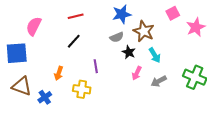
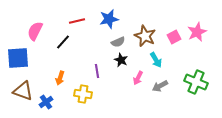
pink square: (173, 13) -> (174, 37), moved
blue star: (122, 14) -> (109, 19), moved
black line: (74, 41) -> (63, 42), moved
black star: (129, 52) -> (121, 60), moved

